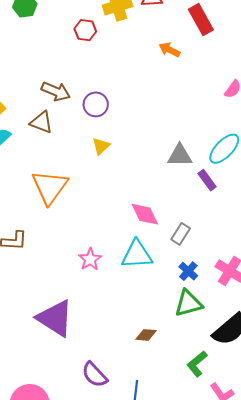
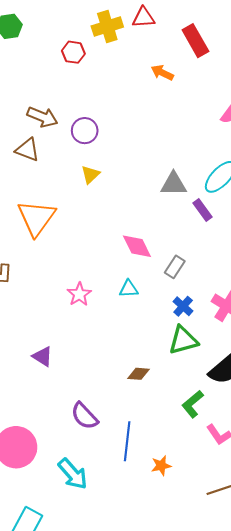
cyan triangle: (137, 254) -> (129, 289), size x0.6
purple triangle: (55, 318) -> (43, 356), size x0.5

